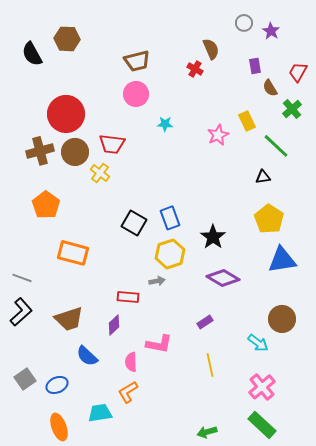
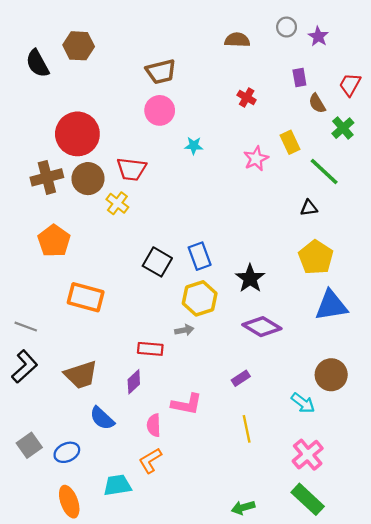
brown semicircle: (211, 49) -> (237, 40), moved, turned -65
red cross: (195, 69) -> (247, 98), moved

